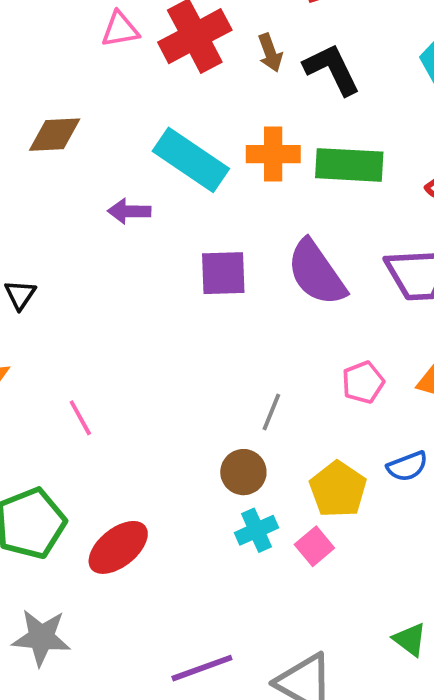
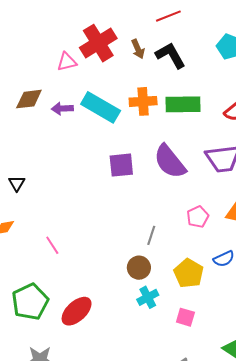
pink triangle: (120, 29) -> (67, 62), moved
purple arrow: (129, 211) -> (62, 109), moved
pink square: (314, 546) -> (185, 317), moved, turned -30

